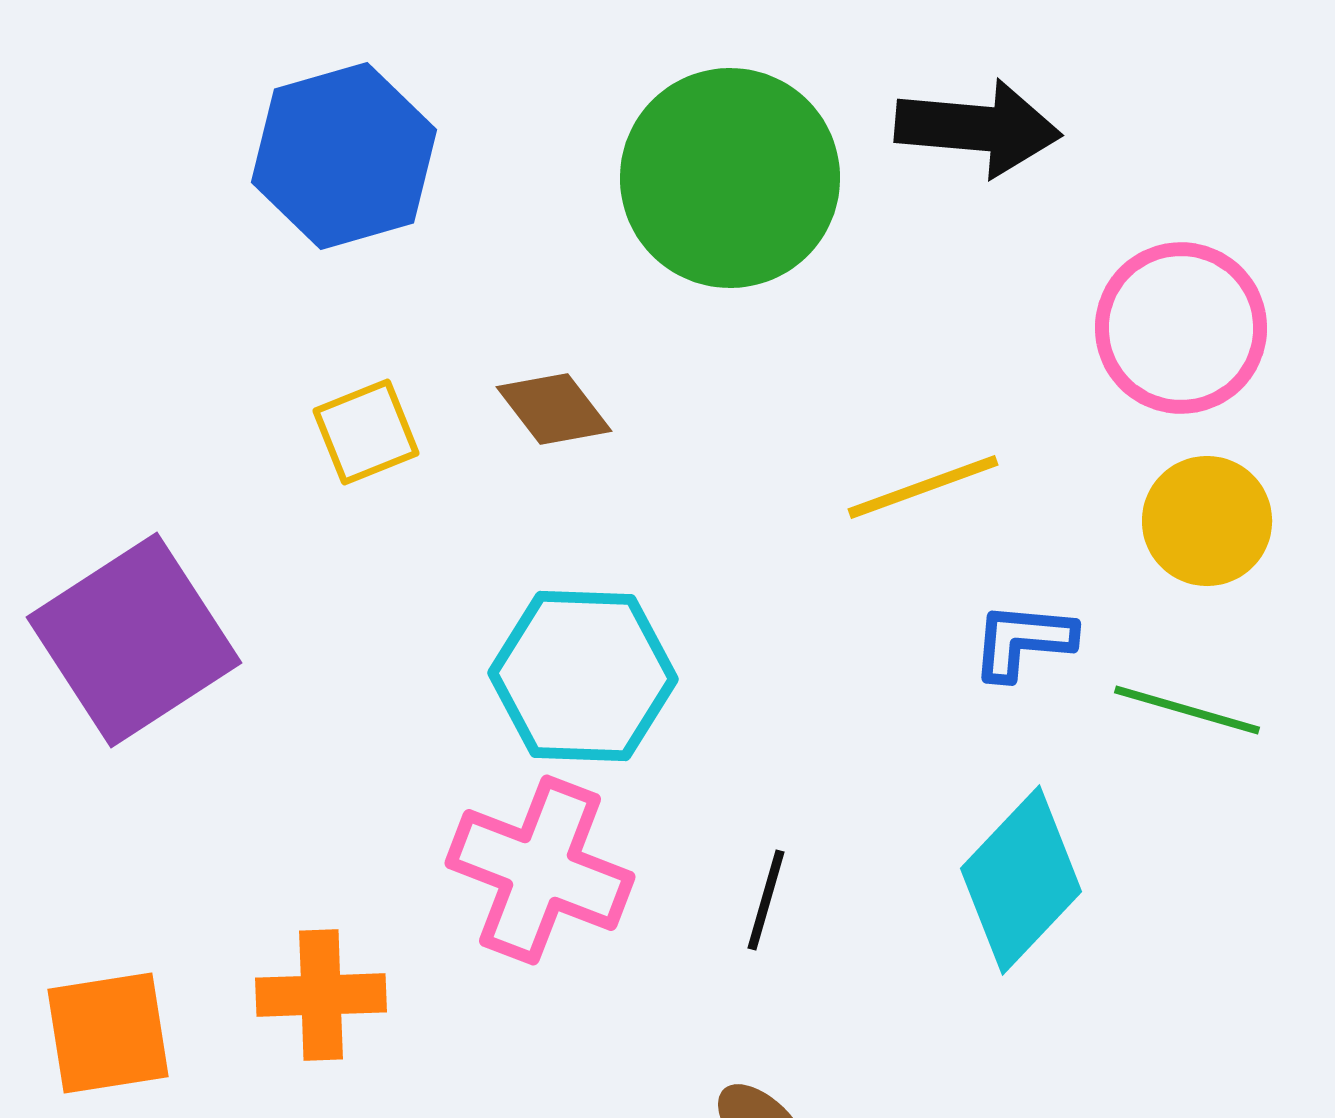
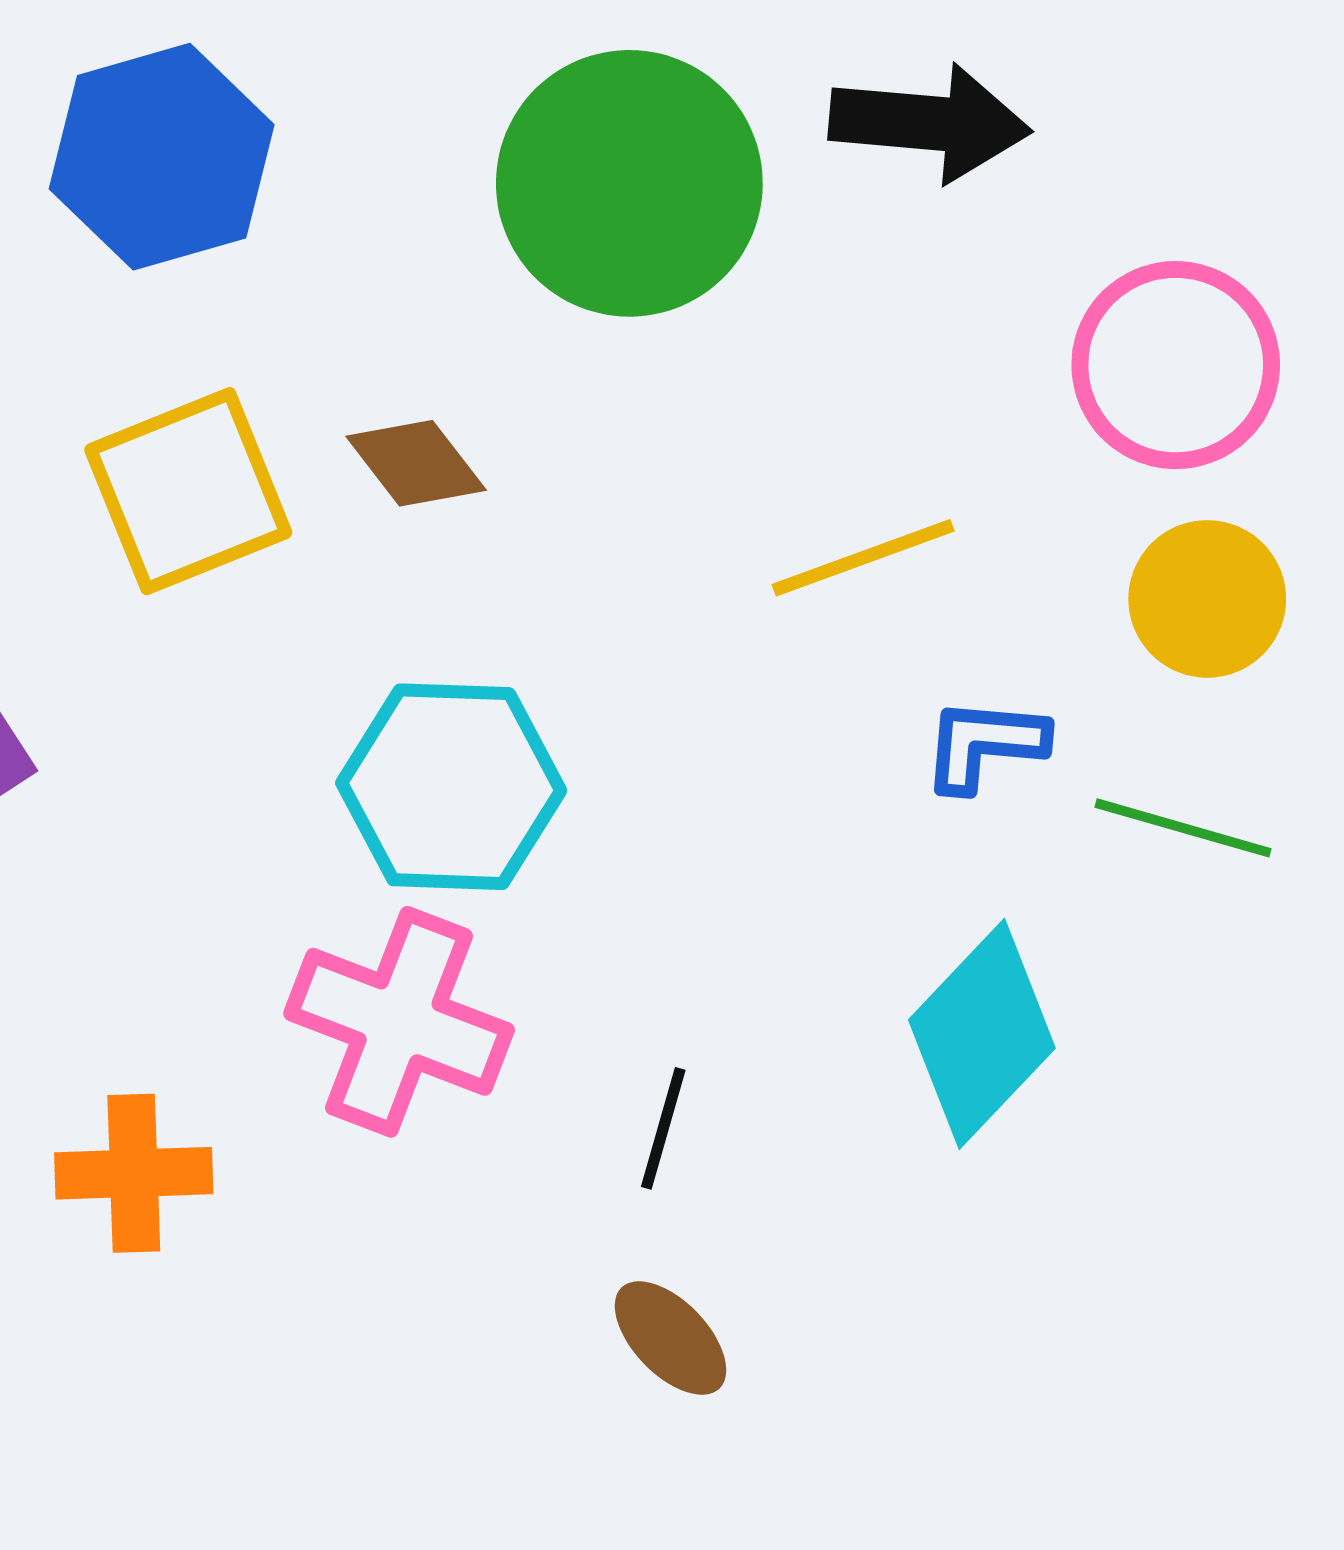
yellow square: (366, 432) -> (188, 491), size x1.6
black line: (766, 900) -> (663, 1128), moved

